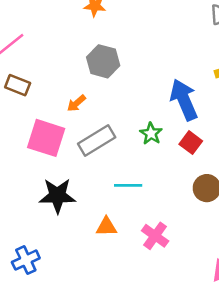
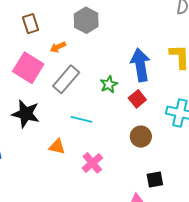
brown rectangle: (18, 85) -> (30, 24), moved, turned 36
gray rectangle: (97, 141) -> (66, 79), turned -32

